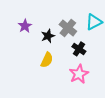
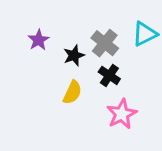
black cross: (79, 49) -> (109, 75), moved

